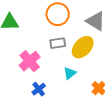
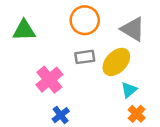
cyan triangle: (70, 73) -> (129, 90), moved

